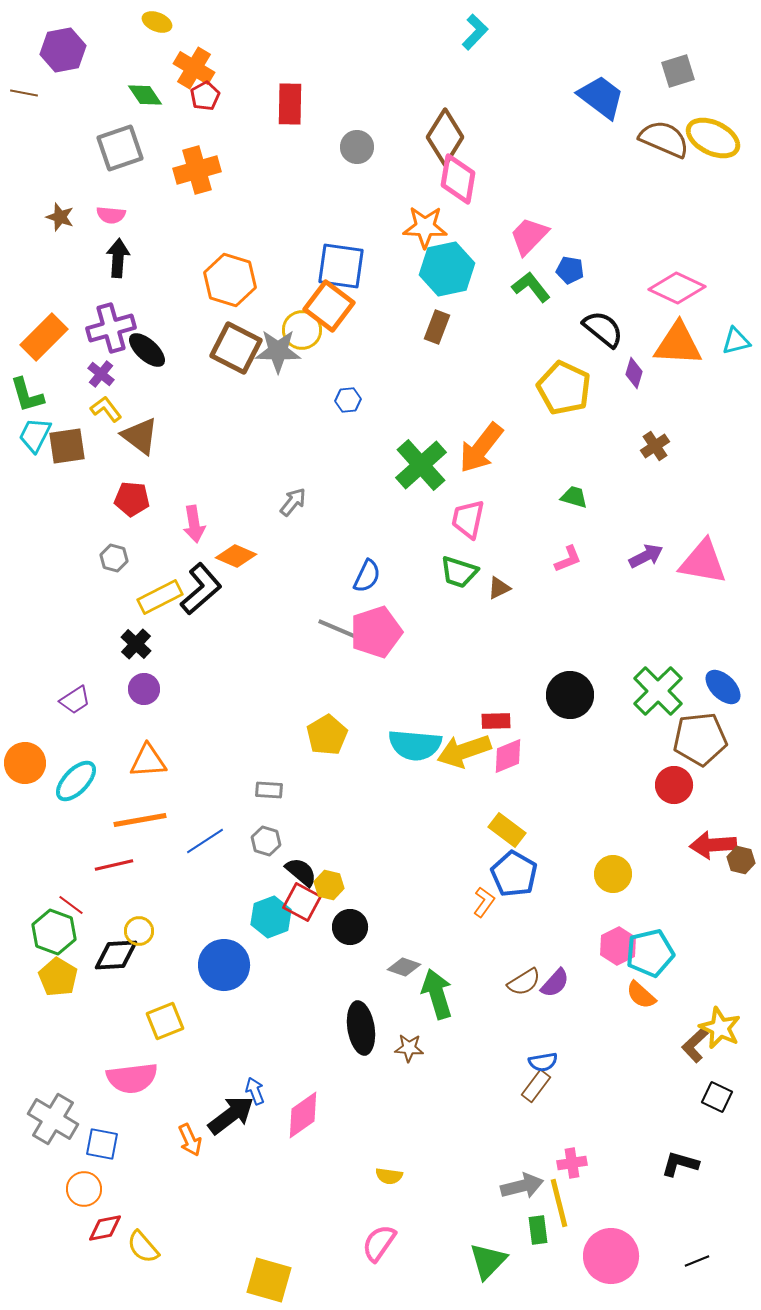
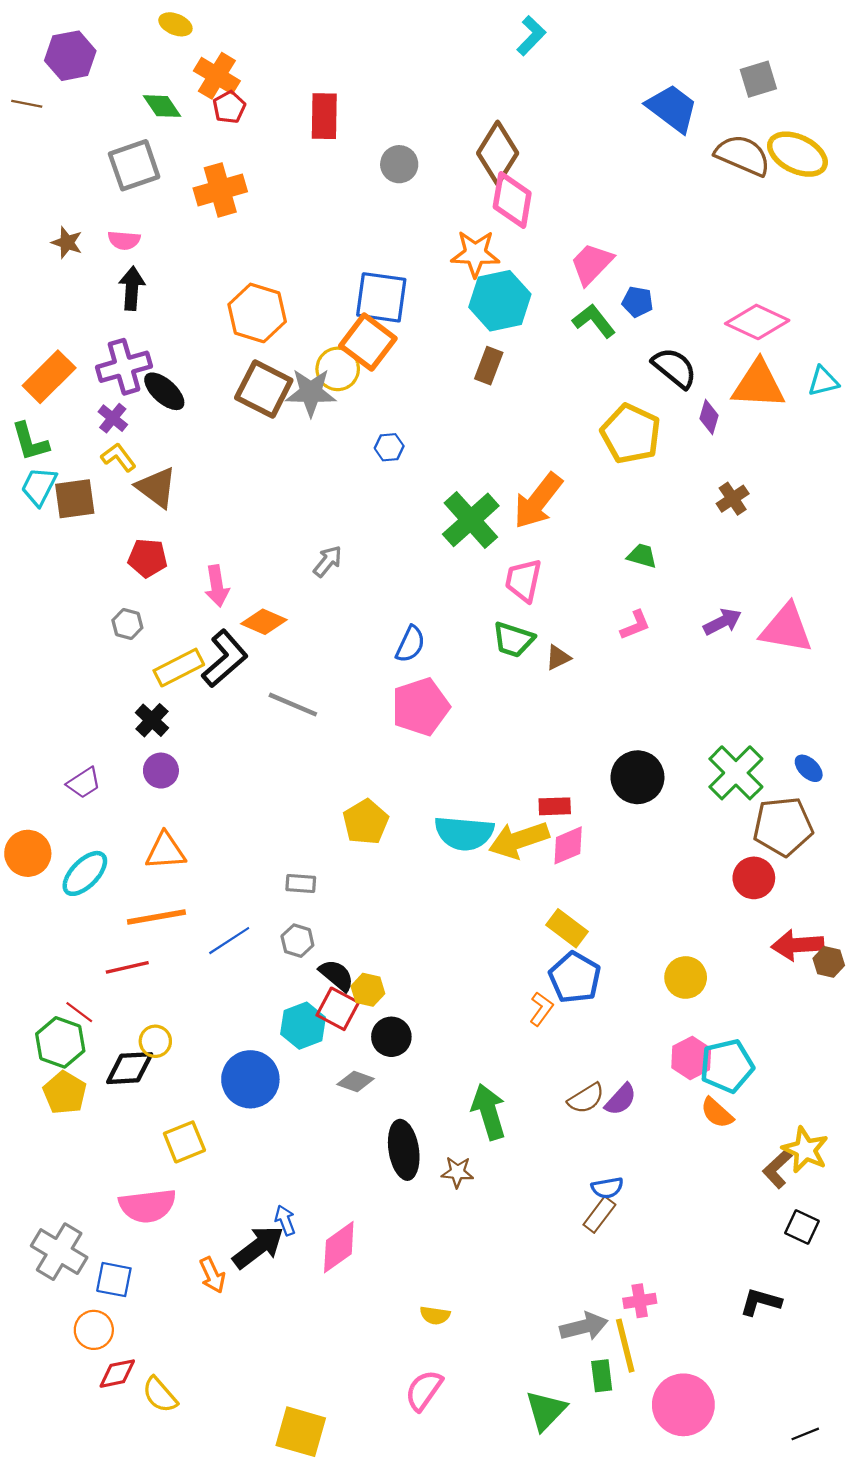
gray line: (340, 630) -> (293, 705), moved
blue ellipse: (723, 687) -> (809, 768), size x0.7
gray diamond: (404, 967) -> (356, 1082), moved
black line: (697, 1261) -> (805, 1434), moved

